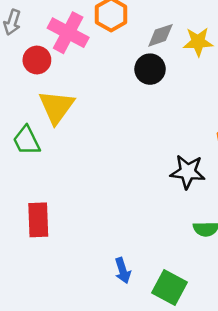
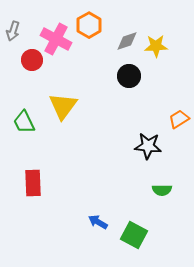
black circle: (150, 69) -> (129, 76), moved
yellow triangle: (56, 107) -> (63, 106), moved
blue arrow: (123, 271) -> (98, 222), turned 138

